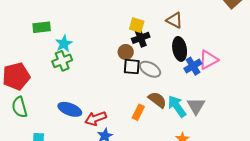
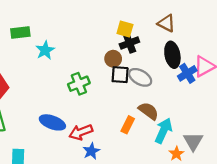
green cross: (62, 61) -> (79, 84), moved
cyan arrow: (177, 106) -> (163, 131), moved, turned 60
gray triangle: (196, 106) -> (193, 141), moved

